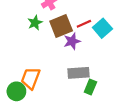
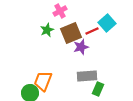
cyan square: (102, 28) -> (107, 23), moved

